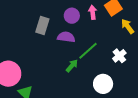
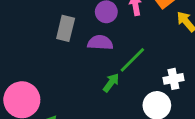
white cross: (119, 56) -> (173, 79), moved, turned 32

